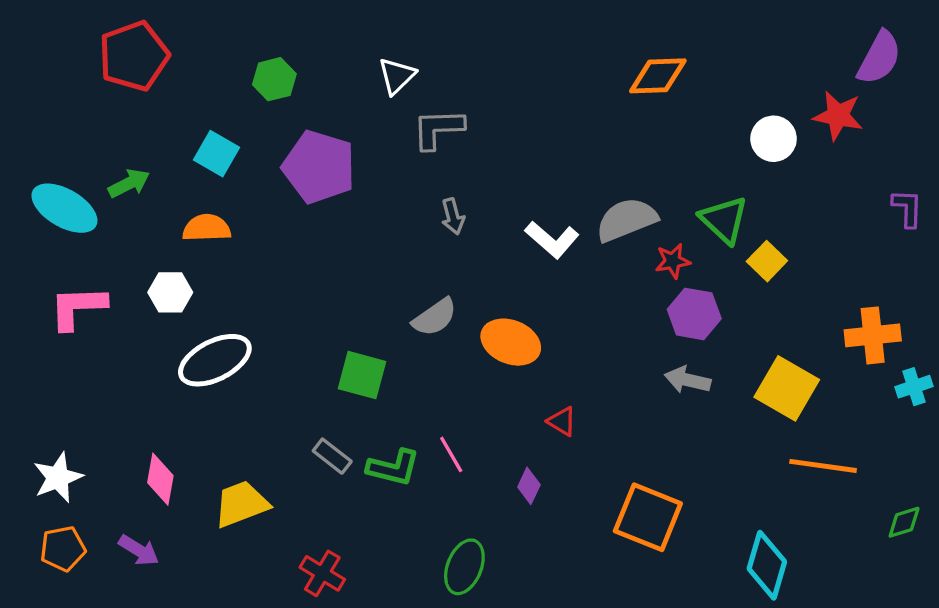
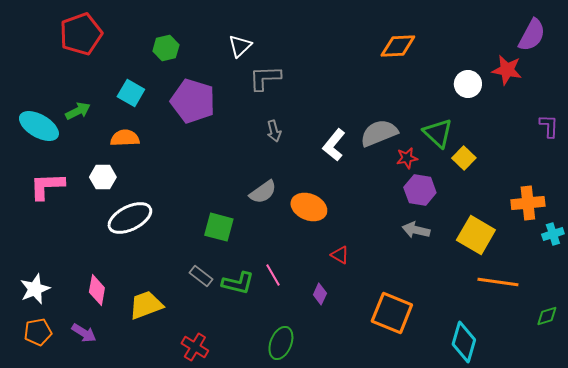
white L-shape: (552, 240) -> (334, 145), turned 88

